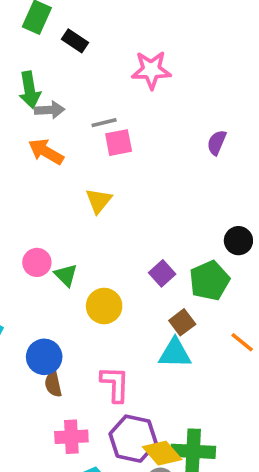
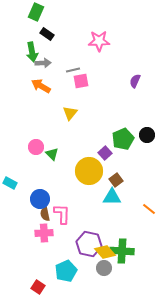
black rectangle: (75, 41) -> (47, 34), moved
green pentagon: (209, 281) -> (123, 139), moved
yellow circle: (104, 306) -> (89, 171), moved, size x1.4
orange line: (242, 342) -> (149, 209), moved
pink L-shape: (115, 384) -> (62, 214), moved
pink cross: (71, 437) -> (44, 233), moved

